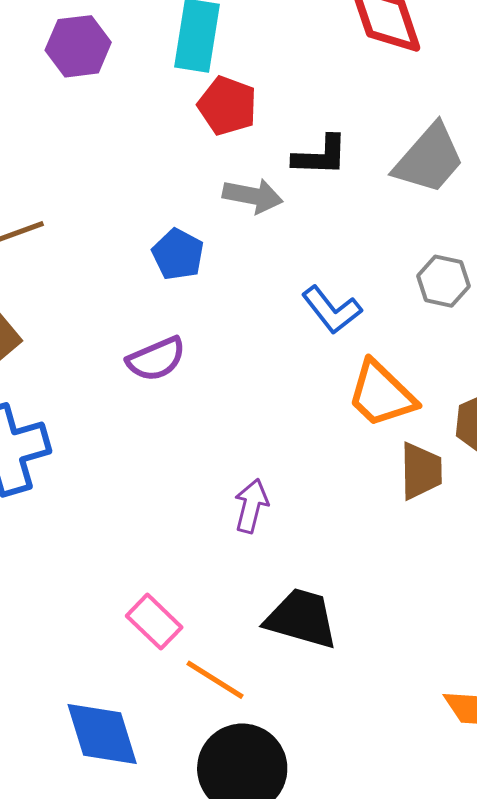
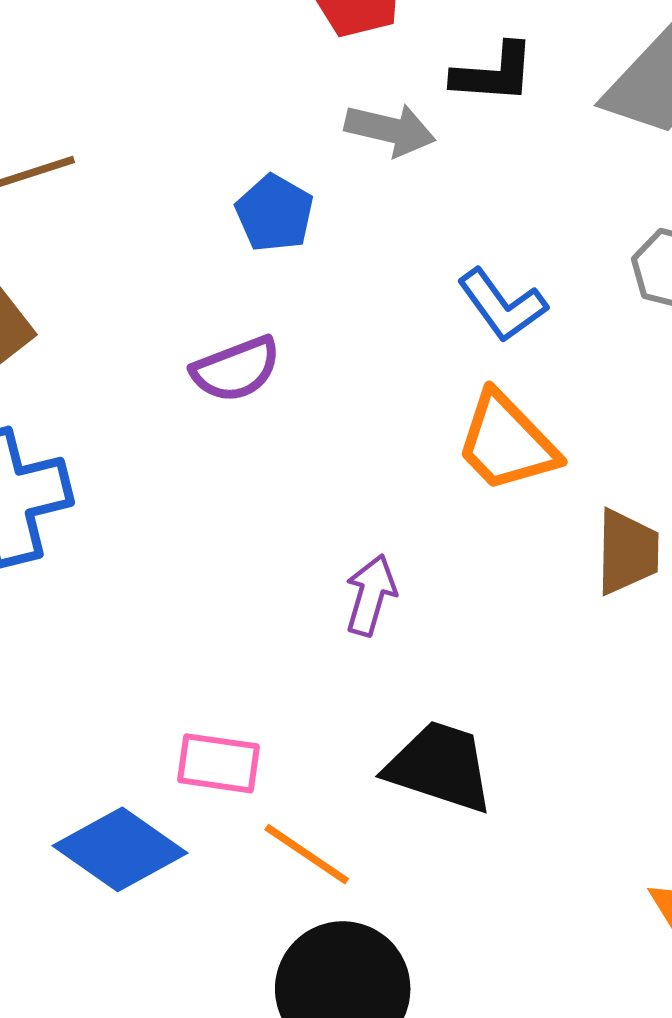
orange trapezoid: (381, 394) -> (507, 442), moved
pink rectangle: (154, 622) -> (219, 763), turned -38
blue diamond: (102, 734) -> (120, 849), moved, turned -40

